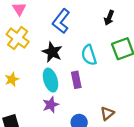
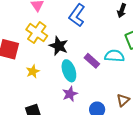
black star: (52, 52) -> (59, 46), moved
cyan semicircle: (89, 55) -> (114, 56), moved, turned 114
purple rectangle: (76, 80) -> (92, 61), moved, turned -35

